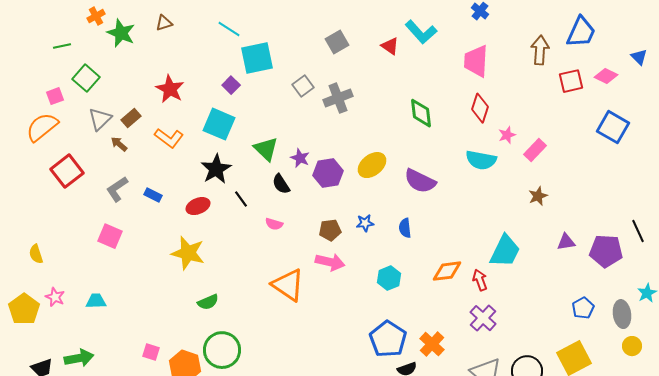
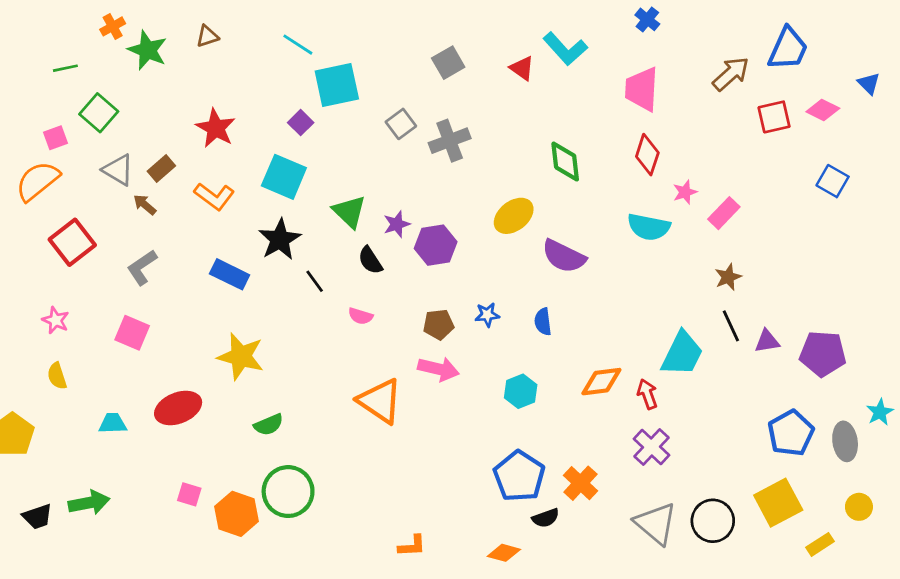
brown arrow: (540, 50) -> (731, 74), turned 44
gray triangle: (100, 119) -> (118, 170), turned -45
blue square: (613, 127) -> (833, 181), size x0.7
purple star: (300, 158) -> (397, 224), turned 30
yellow ellipse: (372, 165) -> (514, 216), moved
blue rectangle: (153, 195) -> (230, 274), moved, size x1.5
red ellipse: (198, 206) -> (178, 408), moved, size x1.4
black line: (638, 231) -> (731, 326), moved
yellow semicircle: (36, 254) -> (57, 376), moved
pink star: (55, 297) -> (56, 320), moved
blue pentagon: (583, 308) -> (791, 433), size x1.5
yellow circle: (632, 346) -> (859, 507), moved

